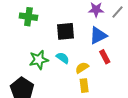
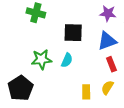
cyan semicircle: (63, 58) -> (67, 60), turned 72
yellow semicircle: (82, 68) -> (107, 88), moved, turned -32

